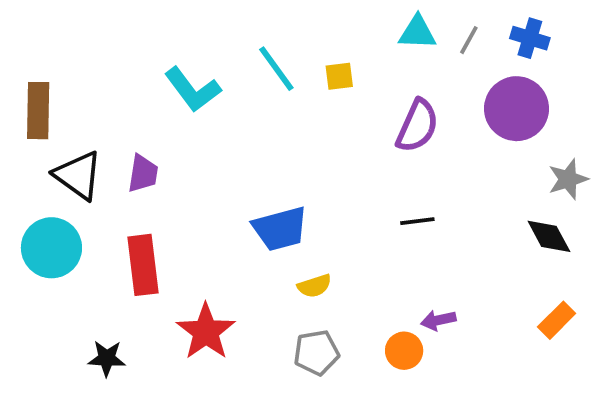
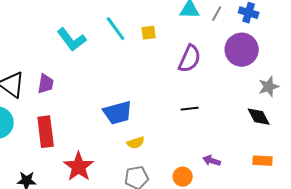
purple arrow: (438, 320) -> (212, 161), moved, turned 30
orange rectangle: (557, 320) -> (263, 161), turned 48

